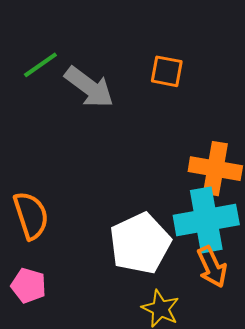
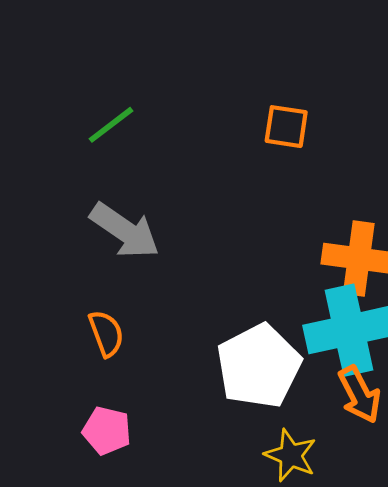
gray arrow: (89, 87) -> (125, 231), moved
orange semicircle: (31, 215) -> (106, 333), size x0.7

